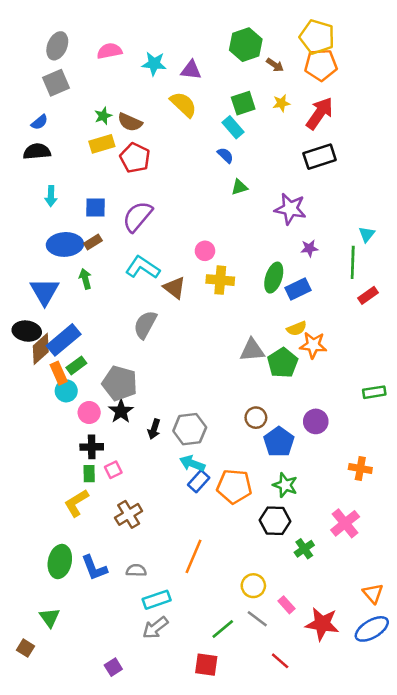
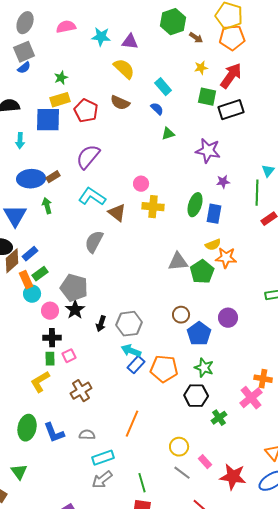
green square: (243, 103) -> (207, 97), moved, turned 30
blue semicircle: (39, 122) -> (24, 68), moved
brown semicircle: (130, 122) -> (120, 103), moved
blue square: (95, 208) -> (48, 120), moved, size x1.5
blue rectangle: (298, 289) -> (214, 214), turned -54
blue rectangle: (64, 340) -> (30, 254), size x0.6
orange cross: (360, 469) -> (263, 379), moved
green line: (223, 629) -> (142, 483), moved, turned -66

